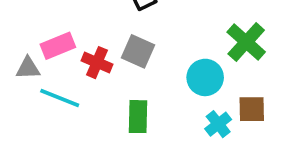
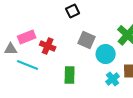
gray square: (138, 51) -> (87, 40), moved

